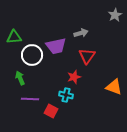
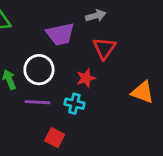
white circle: (32, 55) -> (39, 70), moved
purple line: (30, 99) -> (38, 102), moved
red square: (51, 111) -> (55, 138), moved

